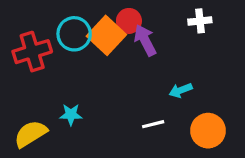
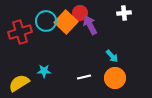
cyan arrow: (181, 90) -> (112, 56), turned -112
white line: (153, 124) -> (84, 77), moved
orange circle: (208, 131) -> (115, 78), moved

